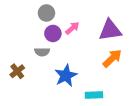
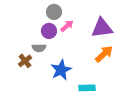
gray circle: (46, 13) -> (54, 12), moved
brown cross: (17, 71) -> (25, 61), moved

